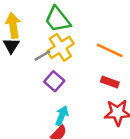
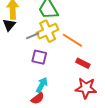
orange line: (110, 50) -> (72, 40), moved
purple square: (54, 81) -> (39, 57), turned -35

